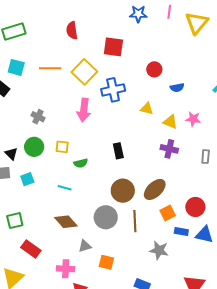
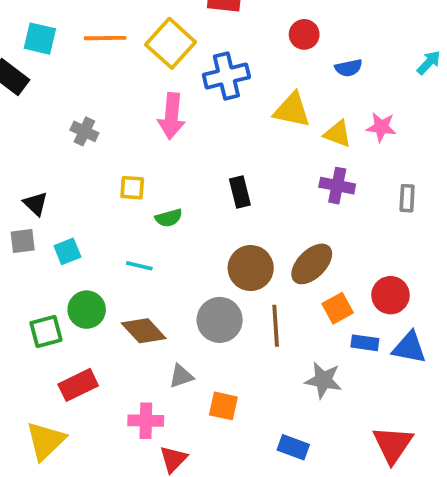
yellow triangle: (147, 109) -> (292, 110), size x1.5
green circle: (34, 147) -> (87, 310), moved
red rectangle: (31, 249) -> (78, 385), turned -60

